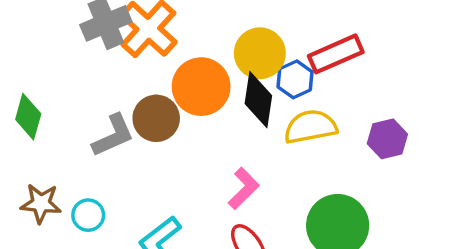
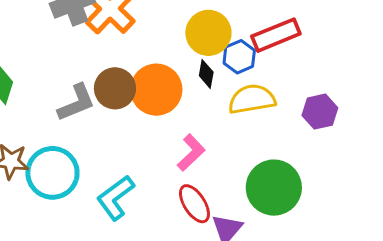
orange circle: (201, 87) -> (156, 90), moved
black diamond: (258, 100) -> (206, 74), size x0.6
cyan circle: (88, 215) -> (52, 173), size x1.8

